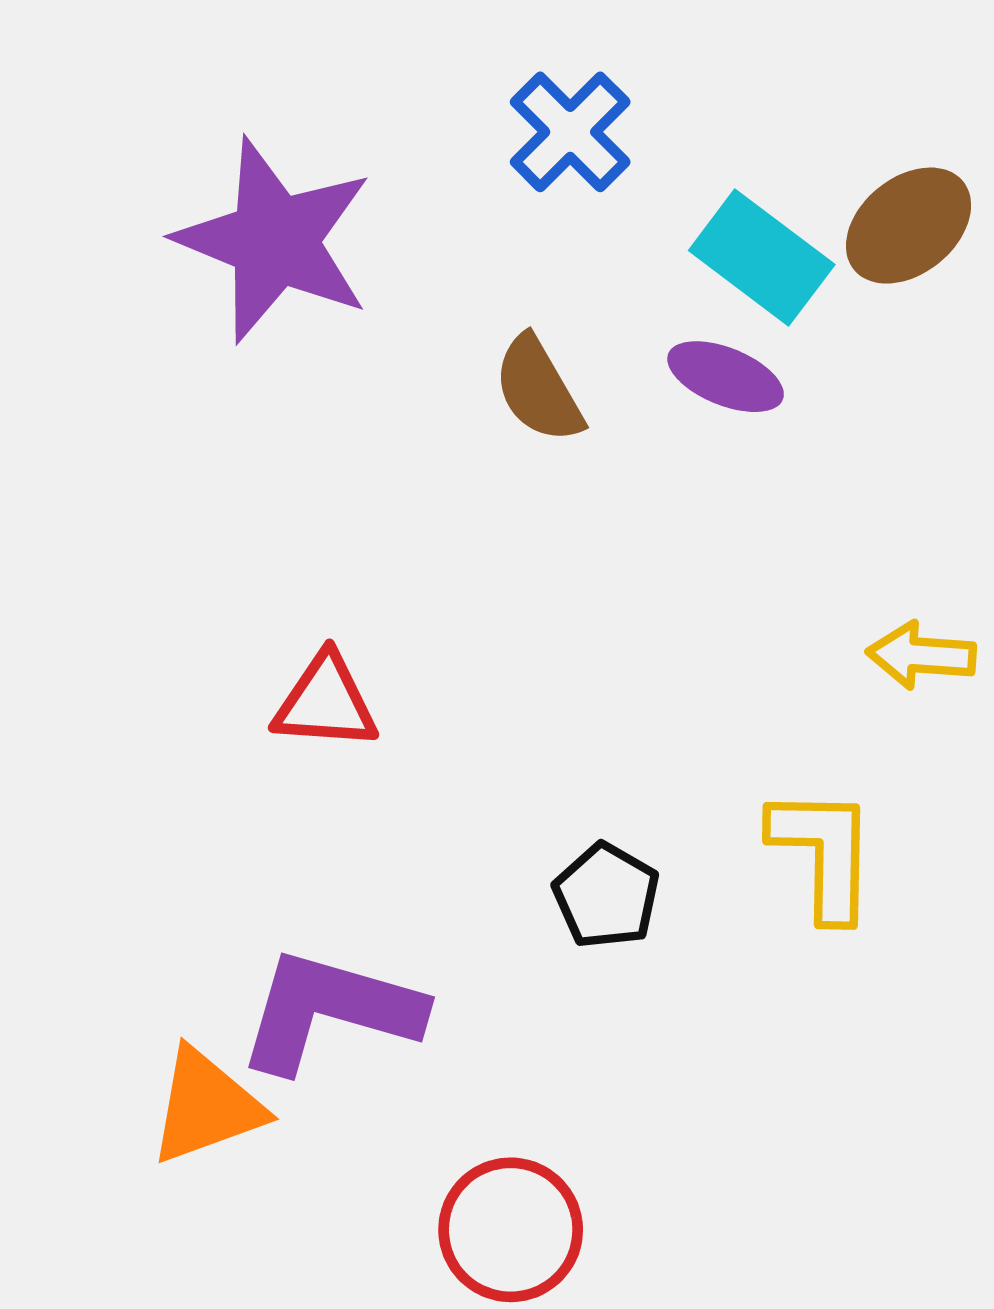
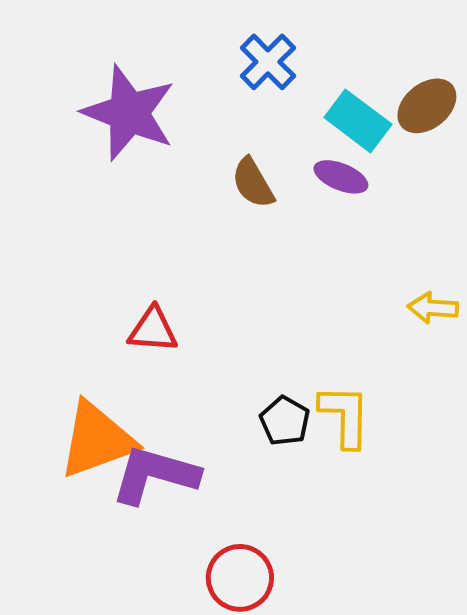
yellow L-shape: (823, 853) -> (345, 416), moved
orange triangle: (206, 1106) -> (97, 440), moved, size x1.4

